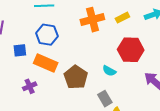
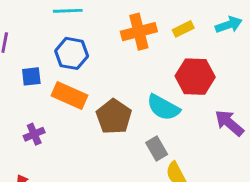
cyan semicircle: (109, 71) -> (163, 107), size x1.6
purple cross: (30, 86) -> (34, 134), moved

